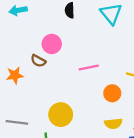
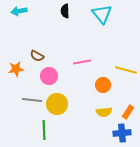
pink circle: (52, 44) -> (49, 76), moved
gray line: (17, 122) -> (32, 100), moved

